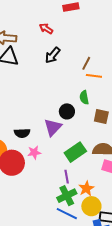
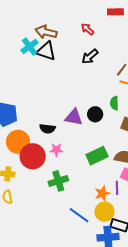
purple triangle: (53, 127) -> (74, 117), moved, turned 48
purple line: (67, 177) -> (117, 188), moved
green cross: (67, 196) -> (58, 181), moved

